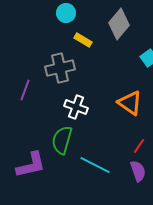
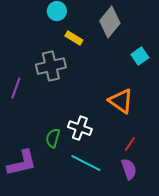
white cross: (76, 107) -> (80, 128), moved
green semicircle: (62, 140) -> (53, 138), size x0.7

